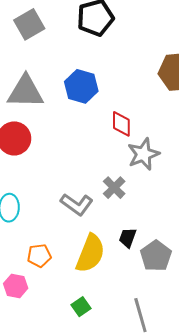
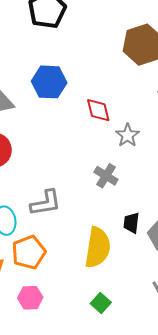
gray star: (143, 154) -> (127, 135), size x0.7
gray L-shape: (77, 204) -> (46, 203), moved, turned -32
orange pentagon: (39, 256) -> (29, 252), moved, size x1.4

